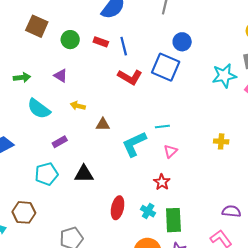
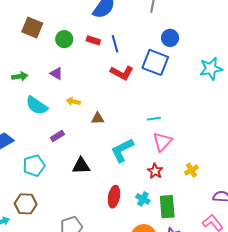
yellow cross: (221, 141) -> (191, 170), moved, turned -32
cyan L-shape: (134, 144) -> (122, 150), moved
pink triangle: (171, 151) -> (162, 142), size x1.5
cyan pentagon: (47, 174) -> (34, 166), moved

